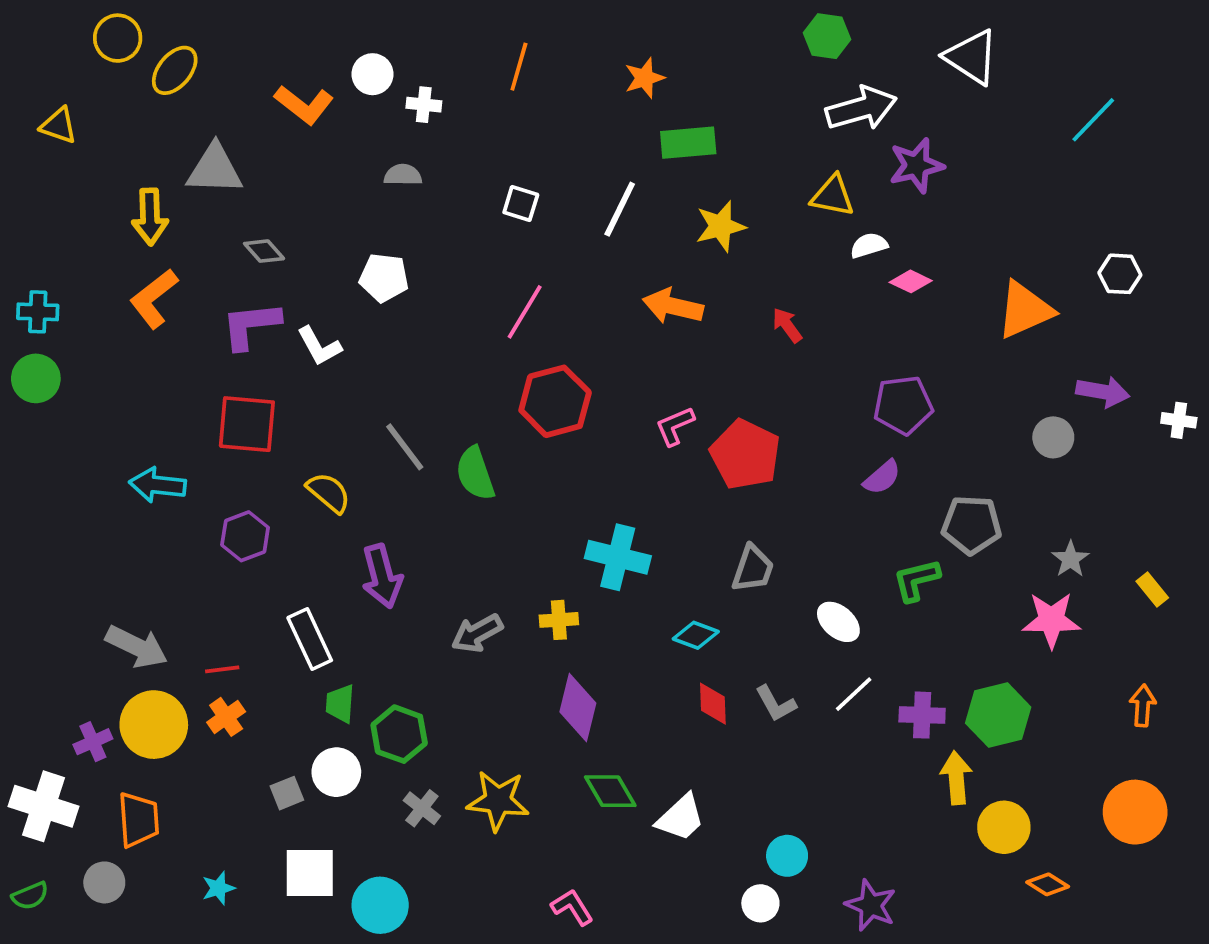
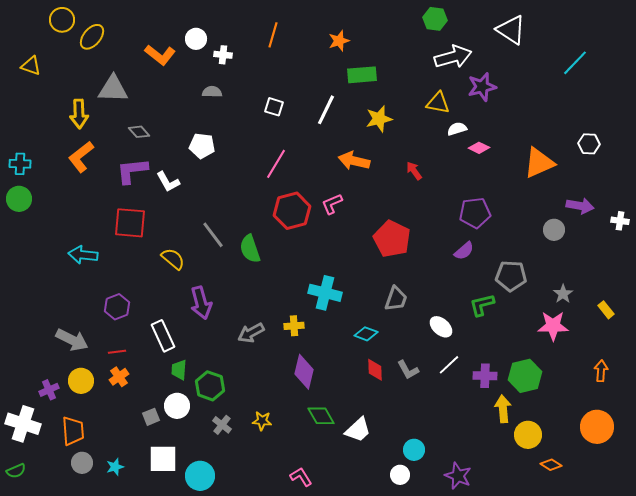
pink L-shape: (675, 426) -> (332, 204), moved
purple hexagon: (245, 536) -> (117, 307), moved
yellow circle: (154, 725) -> (81, 381), size x0.7
yellow star: (498, 801) -> (262, 421), size x0.6
gray circle: (104, 882) -> (82, 463), moved

